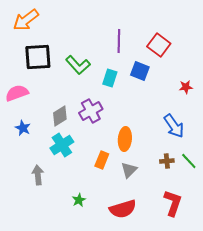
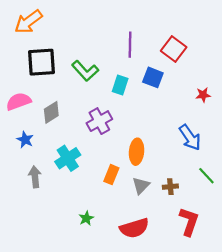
gray diamond: (60, 116) -> (51, 112), moved
brown cross: (167, 161) -> (170, 187), moved
gray arrow: (38, 175) -> (35, 177), moved

